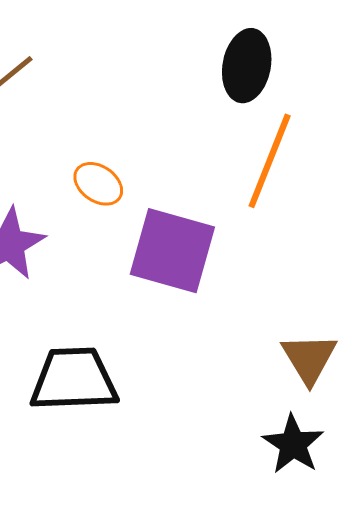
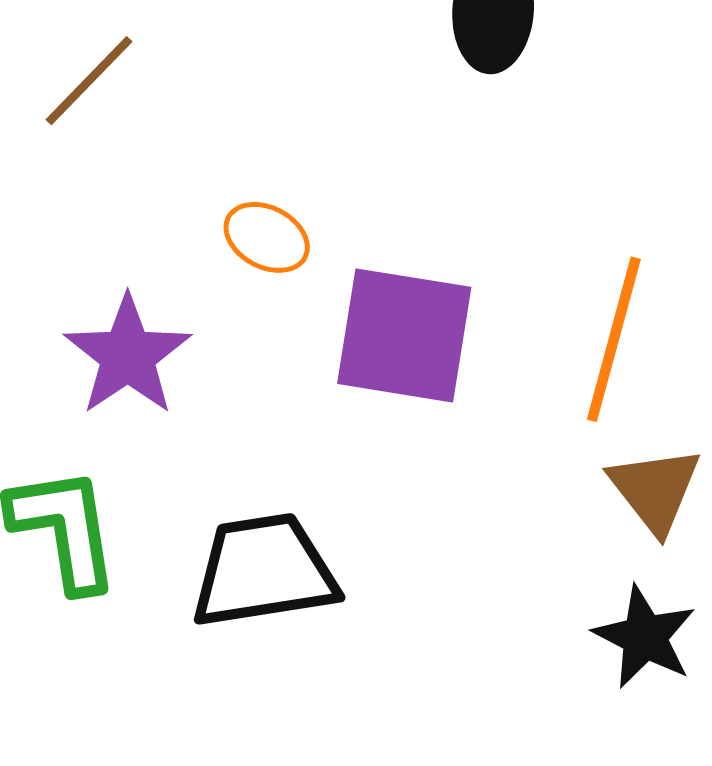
orange line: (270, 161) -> (614, 339), moved

